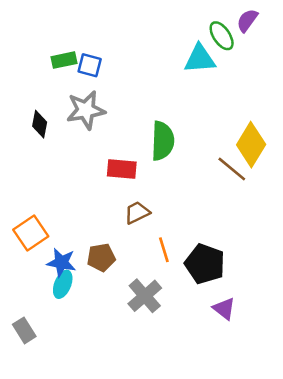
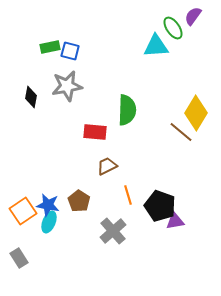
orange square: (31, 233) -> (23, 211), moved
brown pentagon: (101, 257) -> (79, 201), turned -30
purple triangle: (224, 309) -> (175, 221), moved, turned -48

